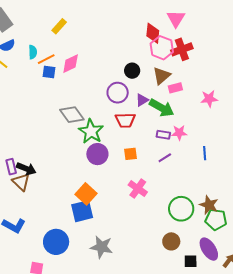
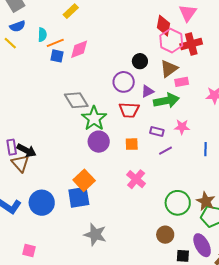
green arrow: (162, 108) -> (166, 101), turned -45
purple rectangle: (163, 135) -> (157, 131), moved
blue circle: (56, 242) -> (42, 203), moved

